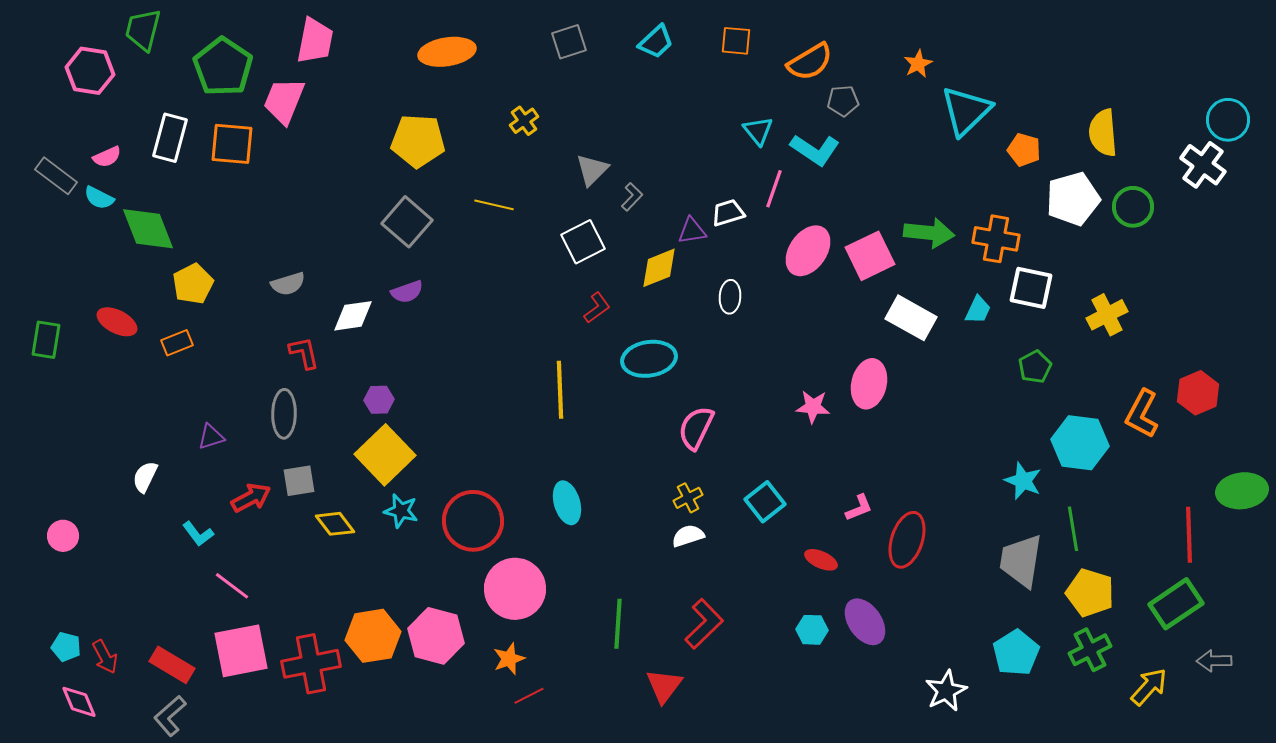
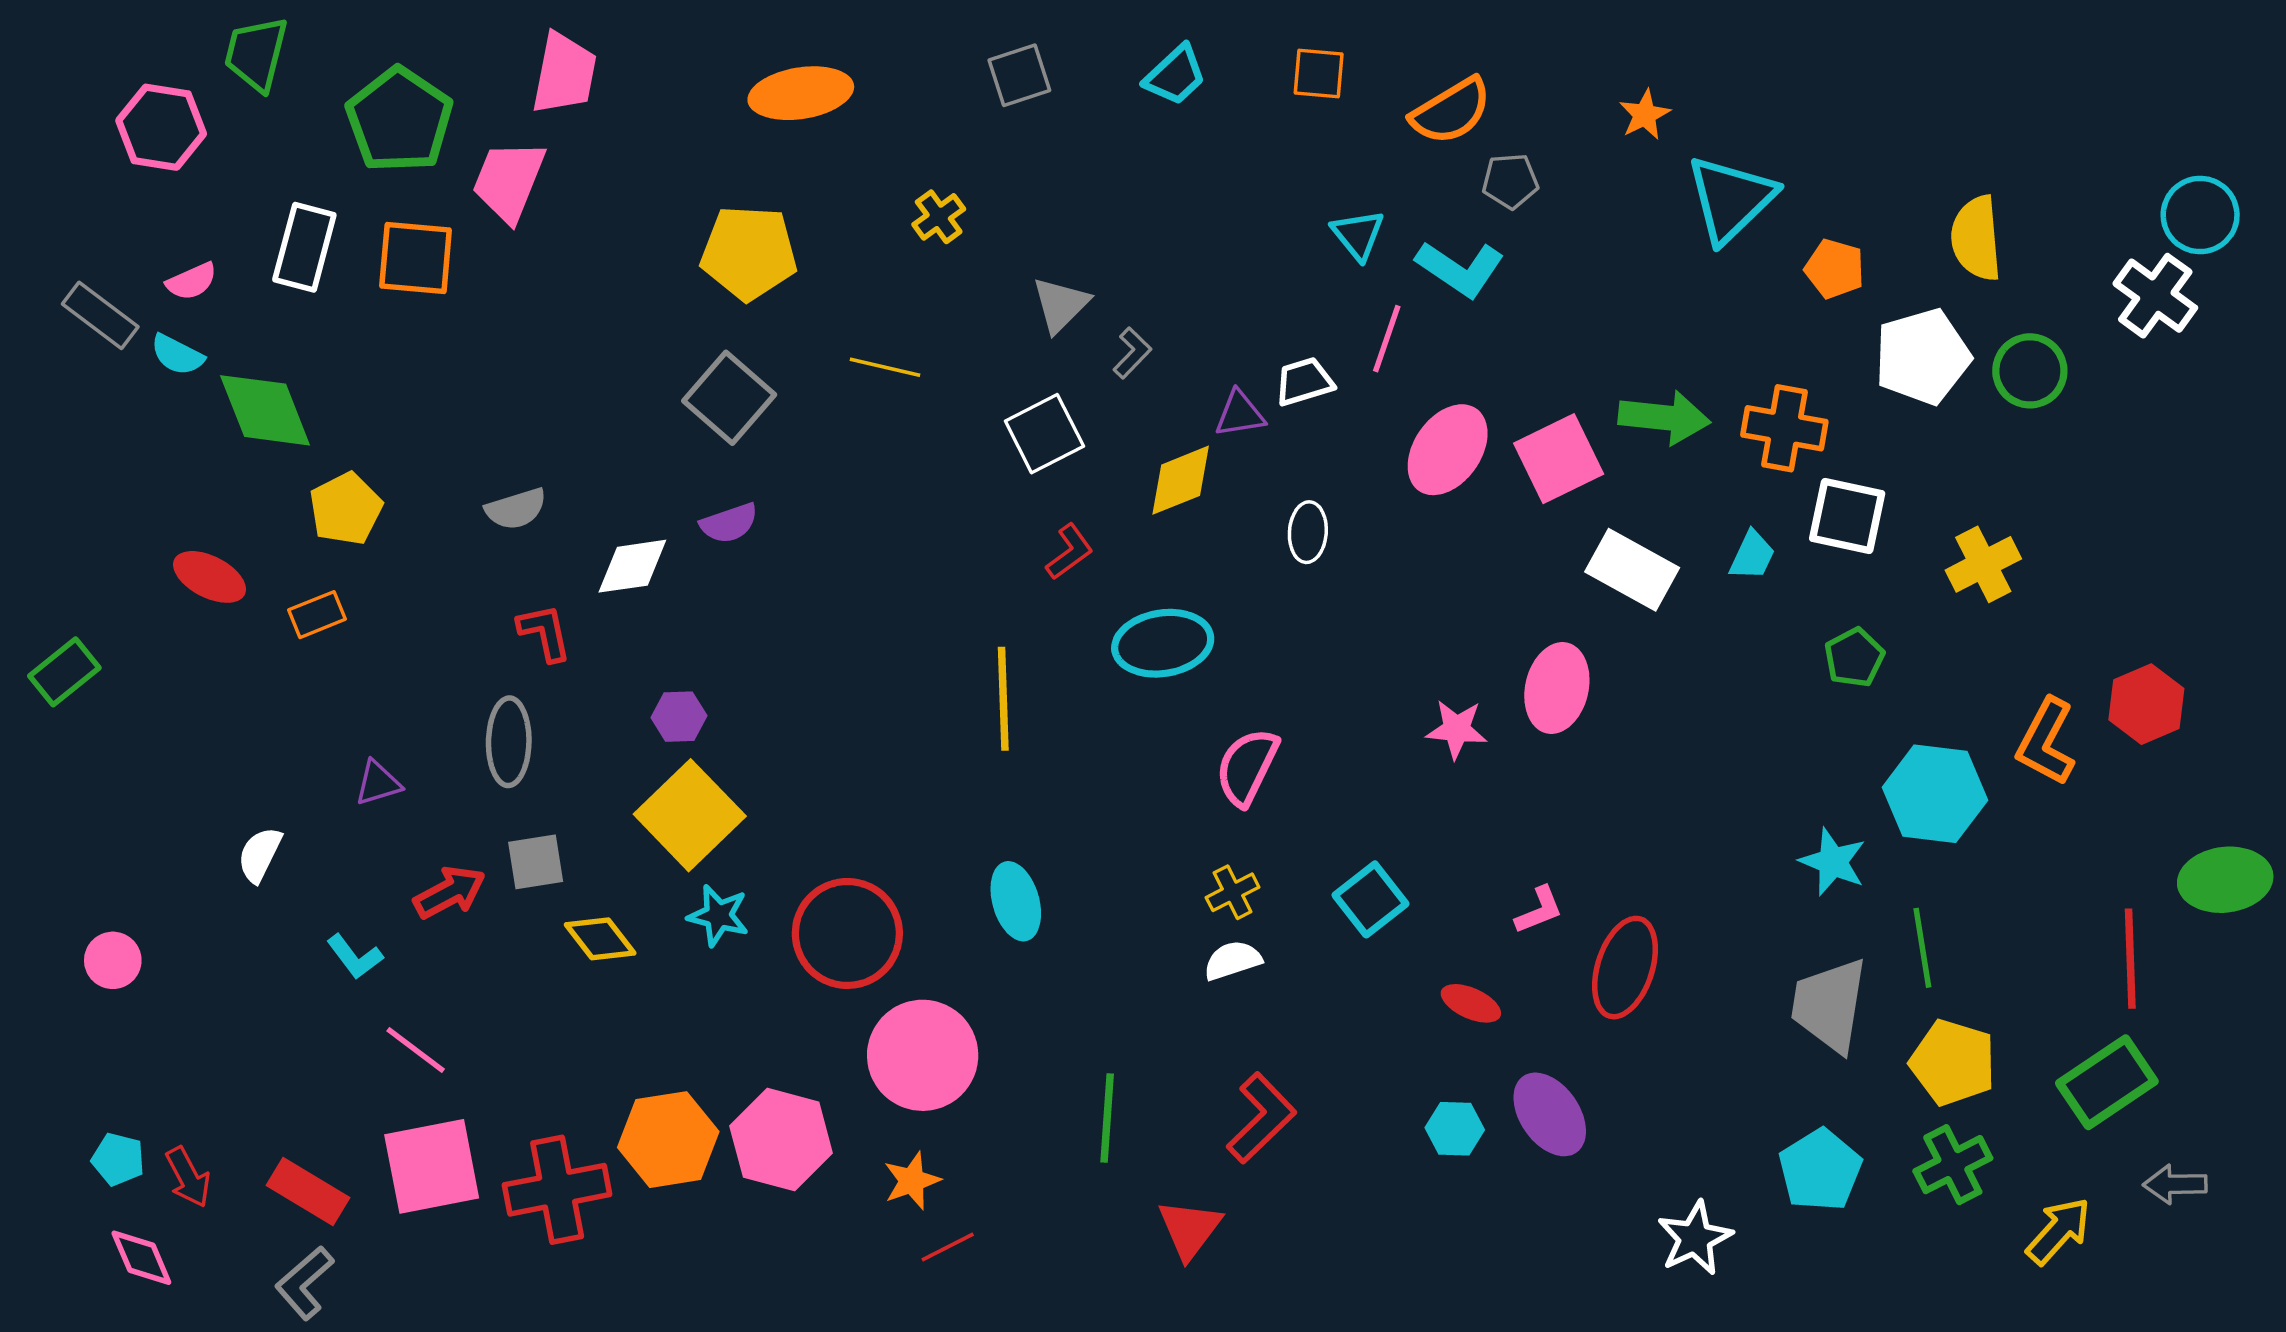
green rectangle: (46, 340) -> (64, 672), moved, turned 42

